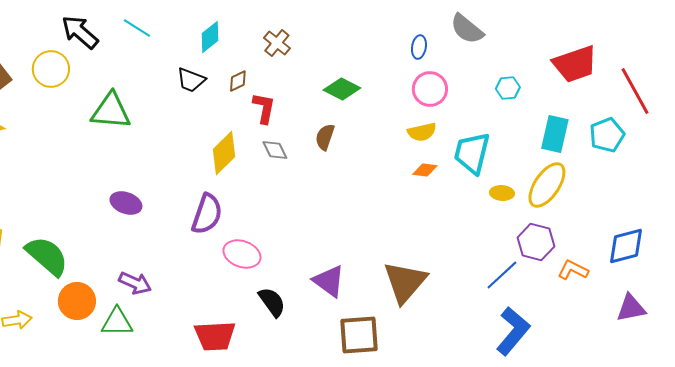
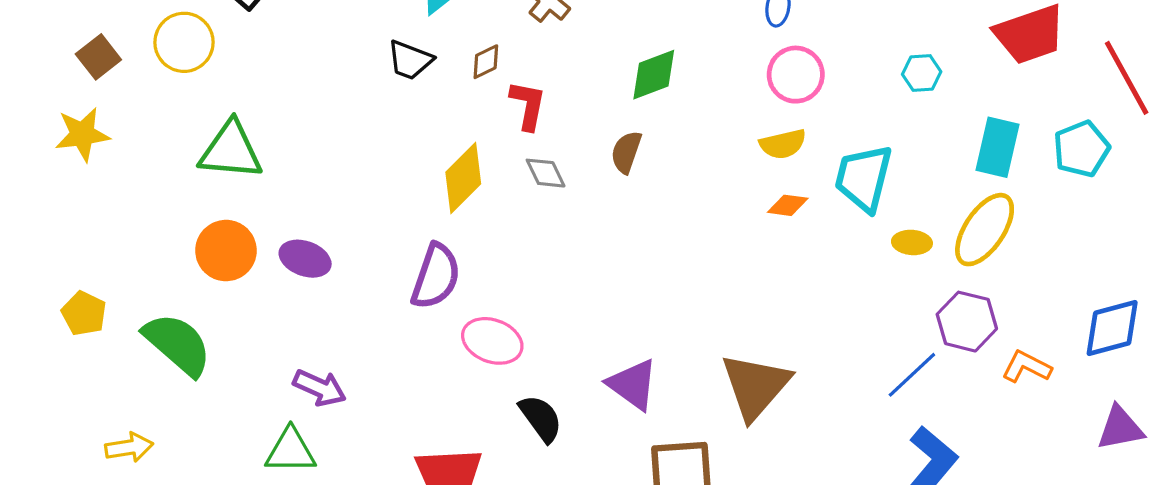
green diamond: (342, 89) -> (654, 75), turned -48
green triangle: (111, 111) -> (231, 150), moved
orange circle: (77, 301) -> (226, 251), moved

